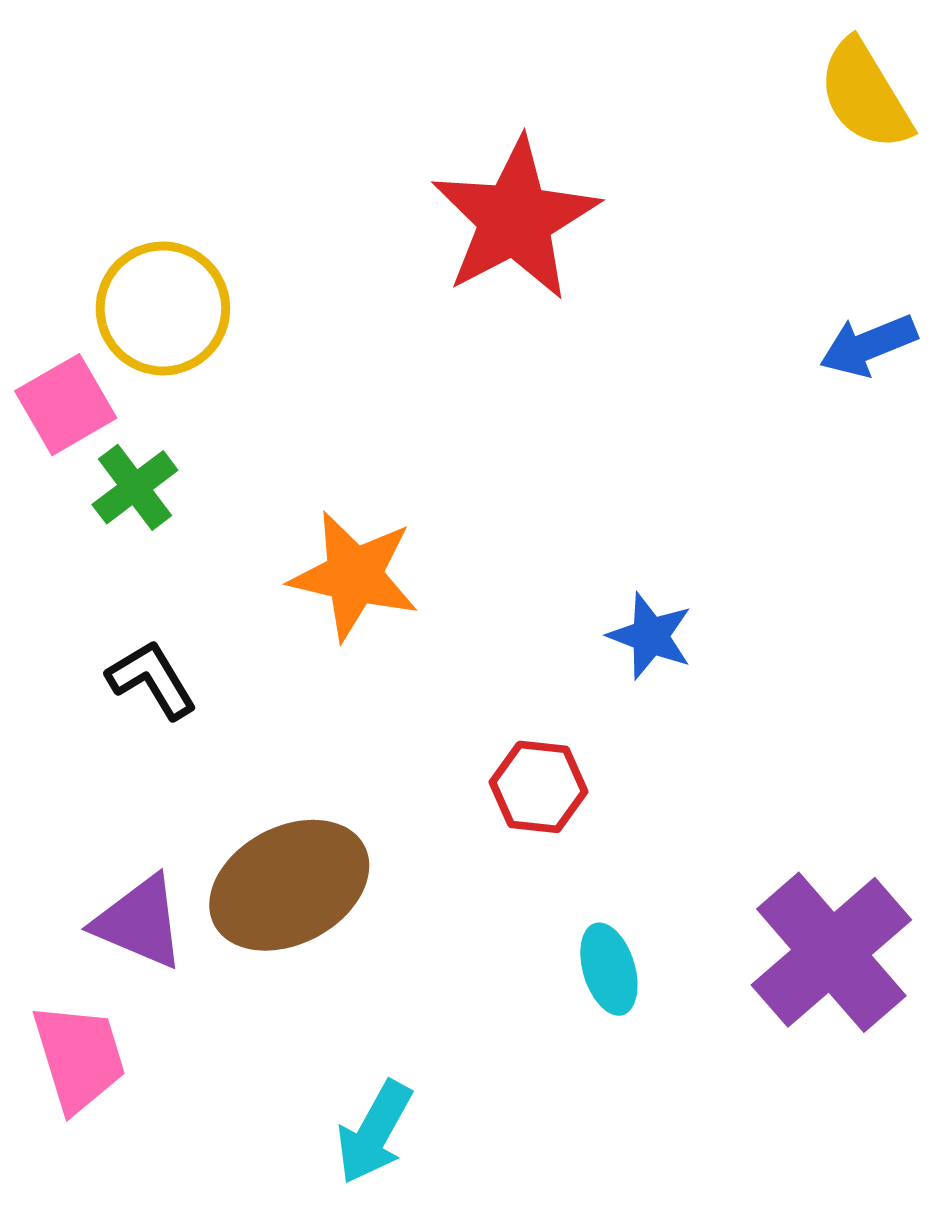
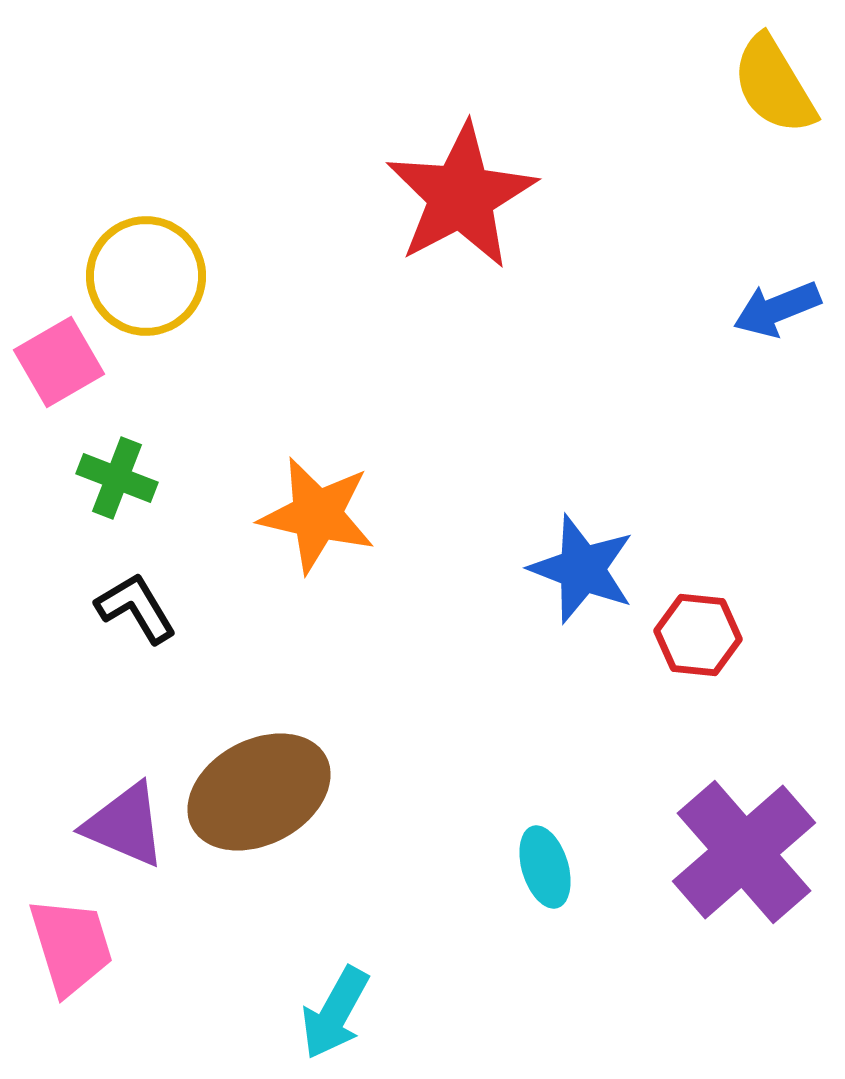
green cross: (135, 487) -> (117, 478), moved, turned -32
blue star: (650, 636) -> (582, 569), size x1.4
red hexagon: (539, 787) -> (698, 635), moved

